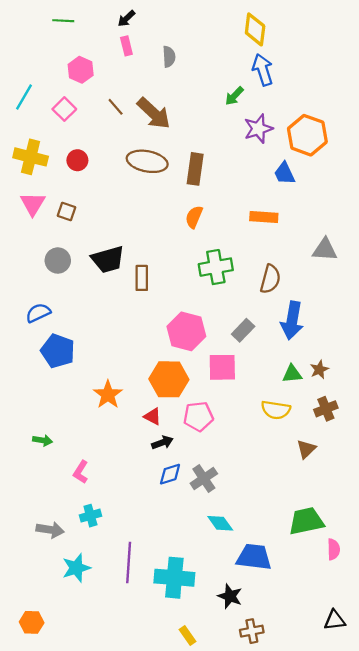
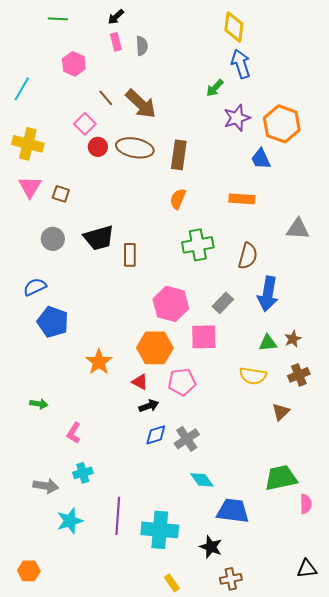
gray semicircle: (169, 57) -> (142, 46), moved
pink square: (64, 109) -> (85, 124), moved
red circle: (77, 160) -> (98, 147), moved

